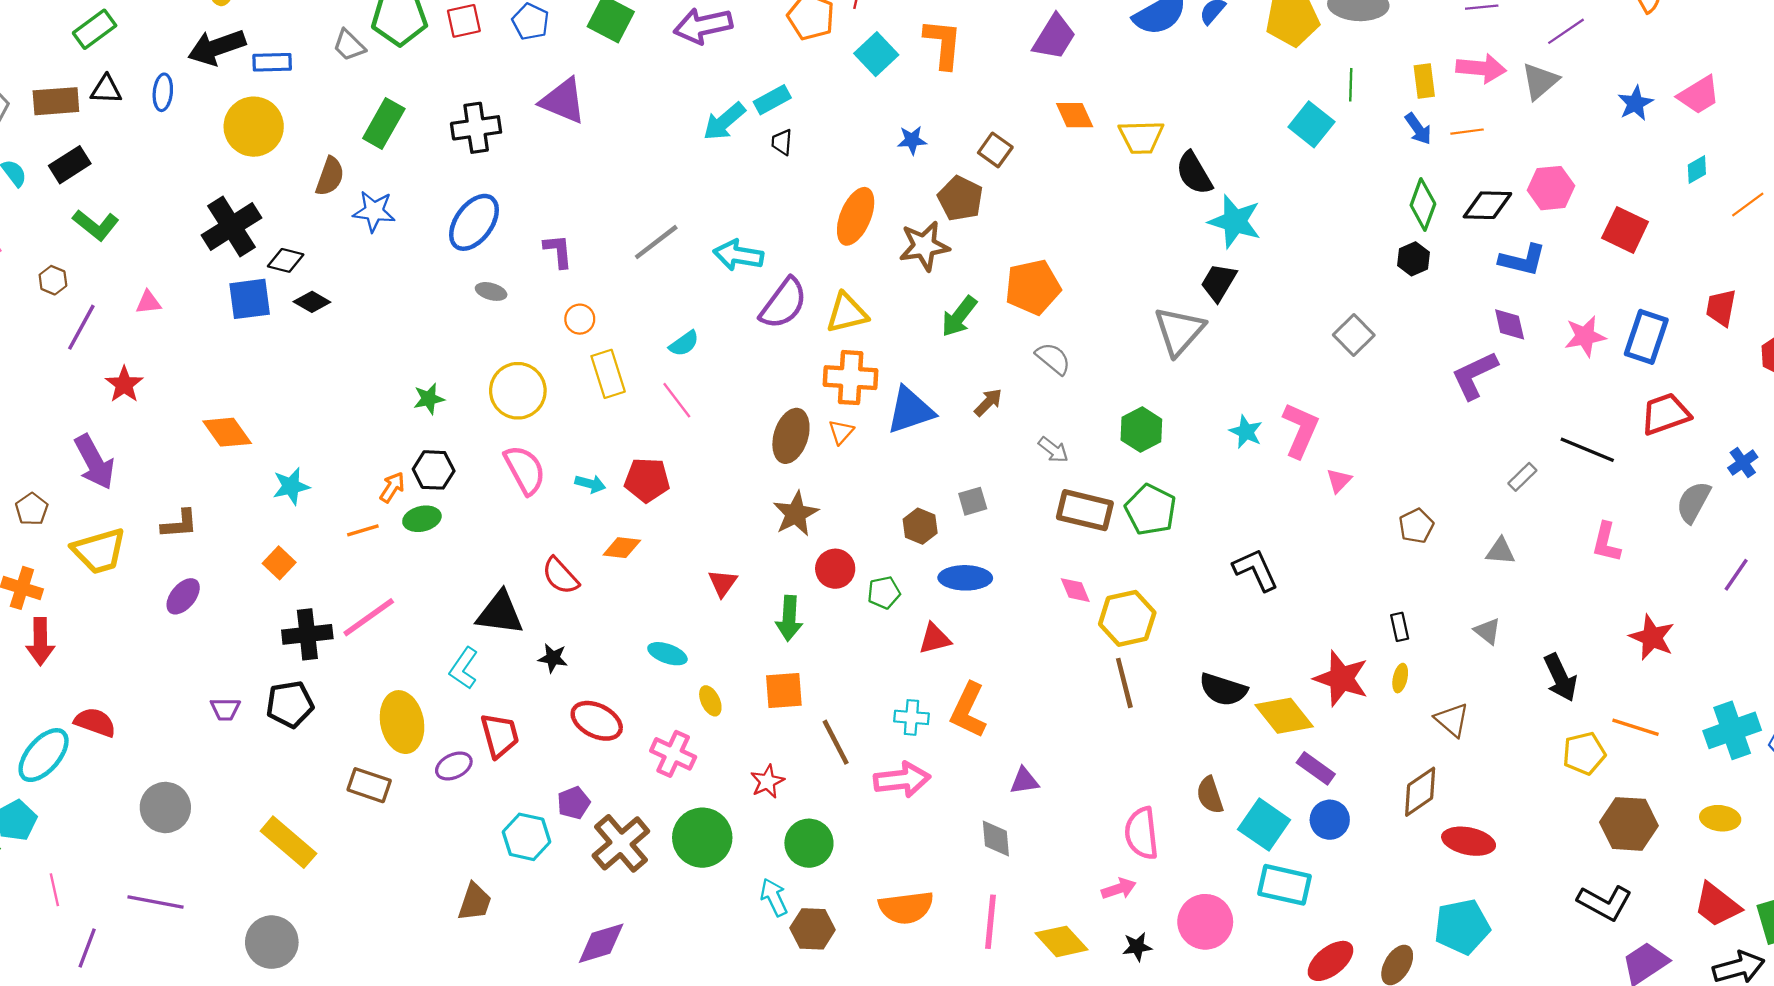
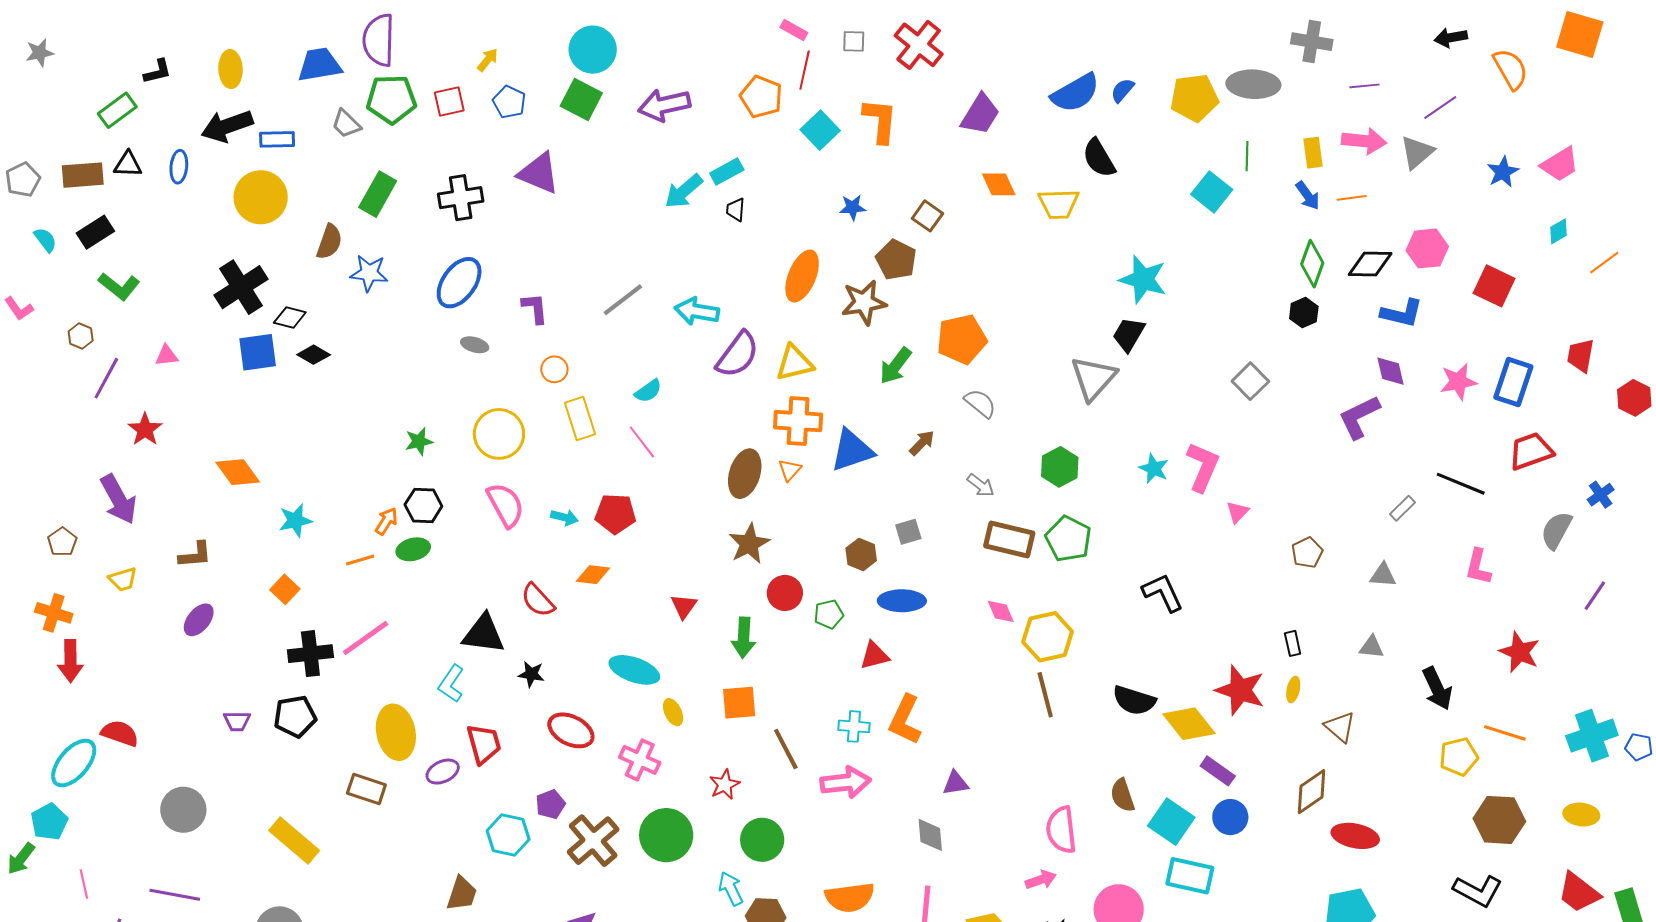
black semicircle: (1194, 173) -> (1099, 158), moved
yellow trapezoid: (99, 551) -> (123, 579), size x0.6
gray triangle: (1487, 631) -> (1372, 647), turned -32
cyan ellipse: (667, 654) -> (634, 670), size x1.4

